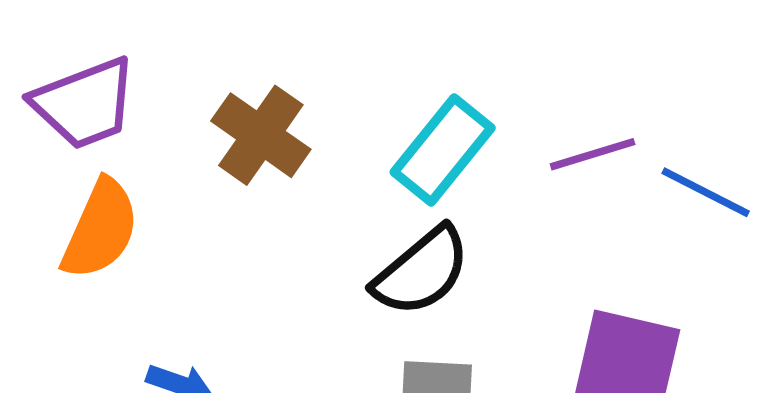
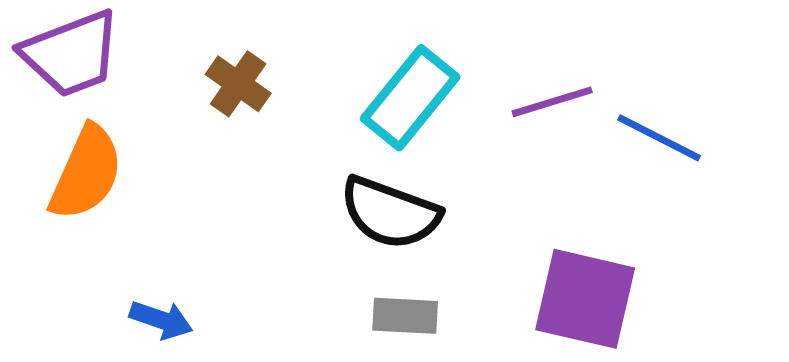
brown cross: (261, 135) -> (238, 84), size x0.7
black semicircle: (421, 271) -> (390, 213), turned 60

